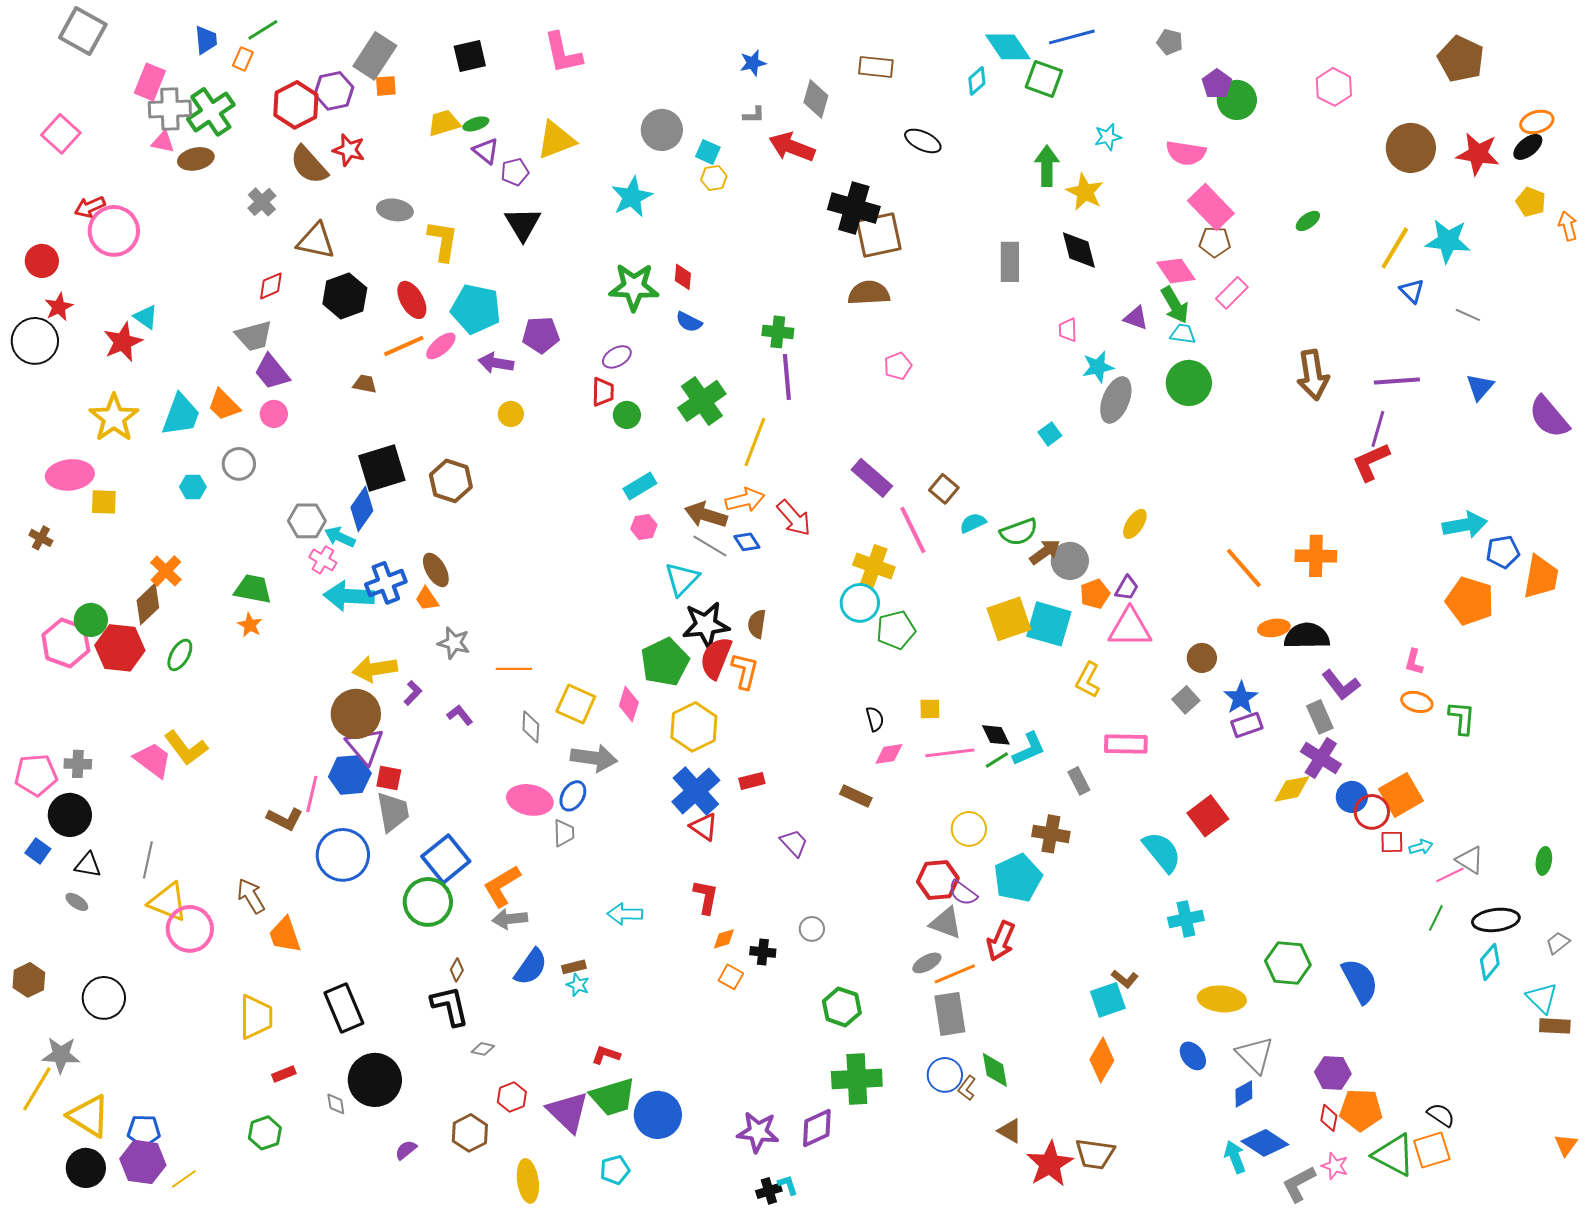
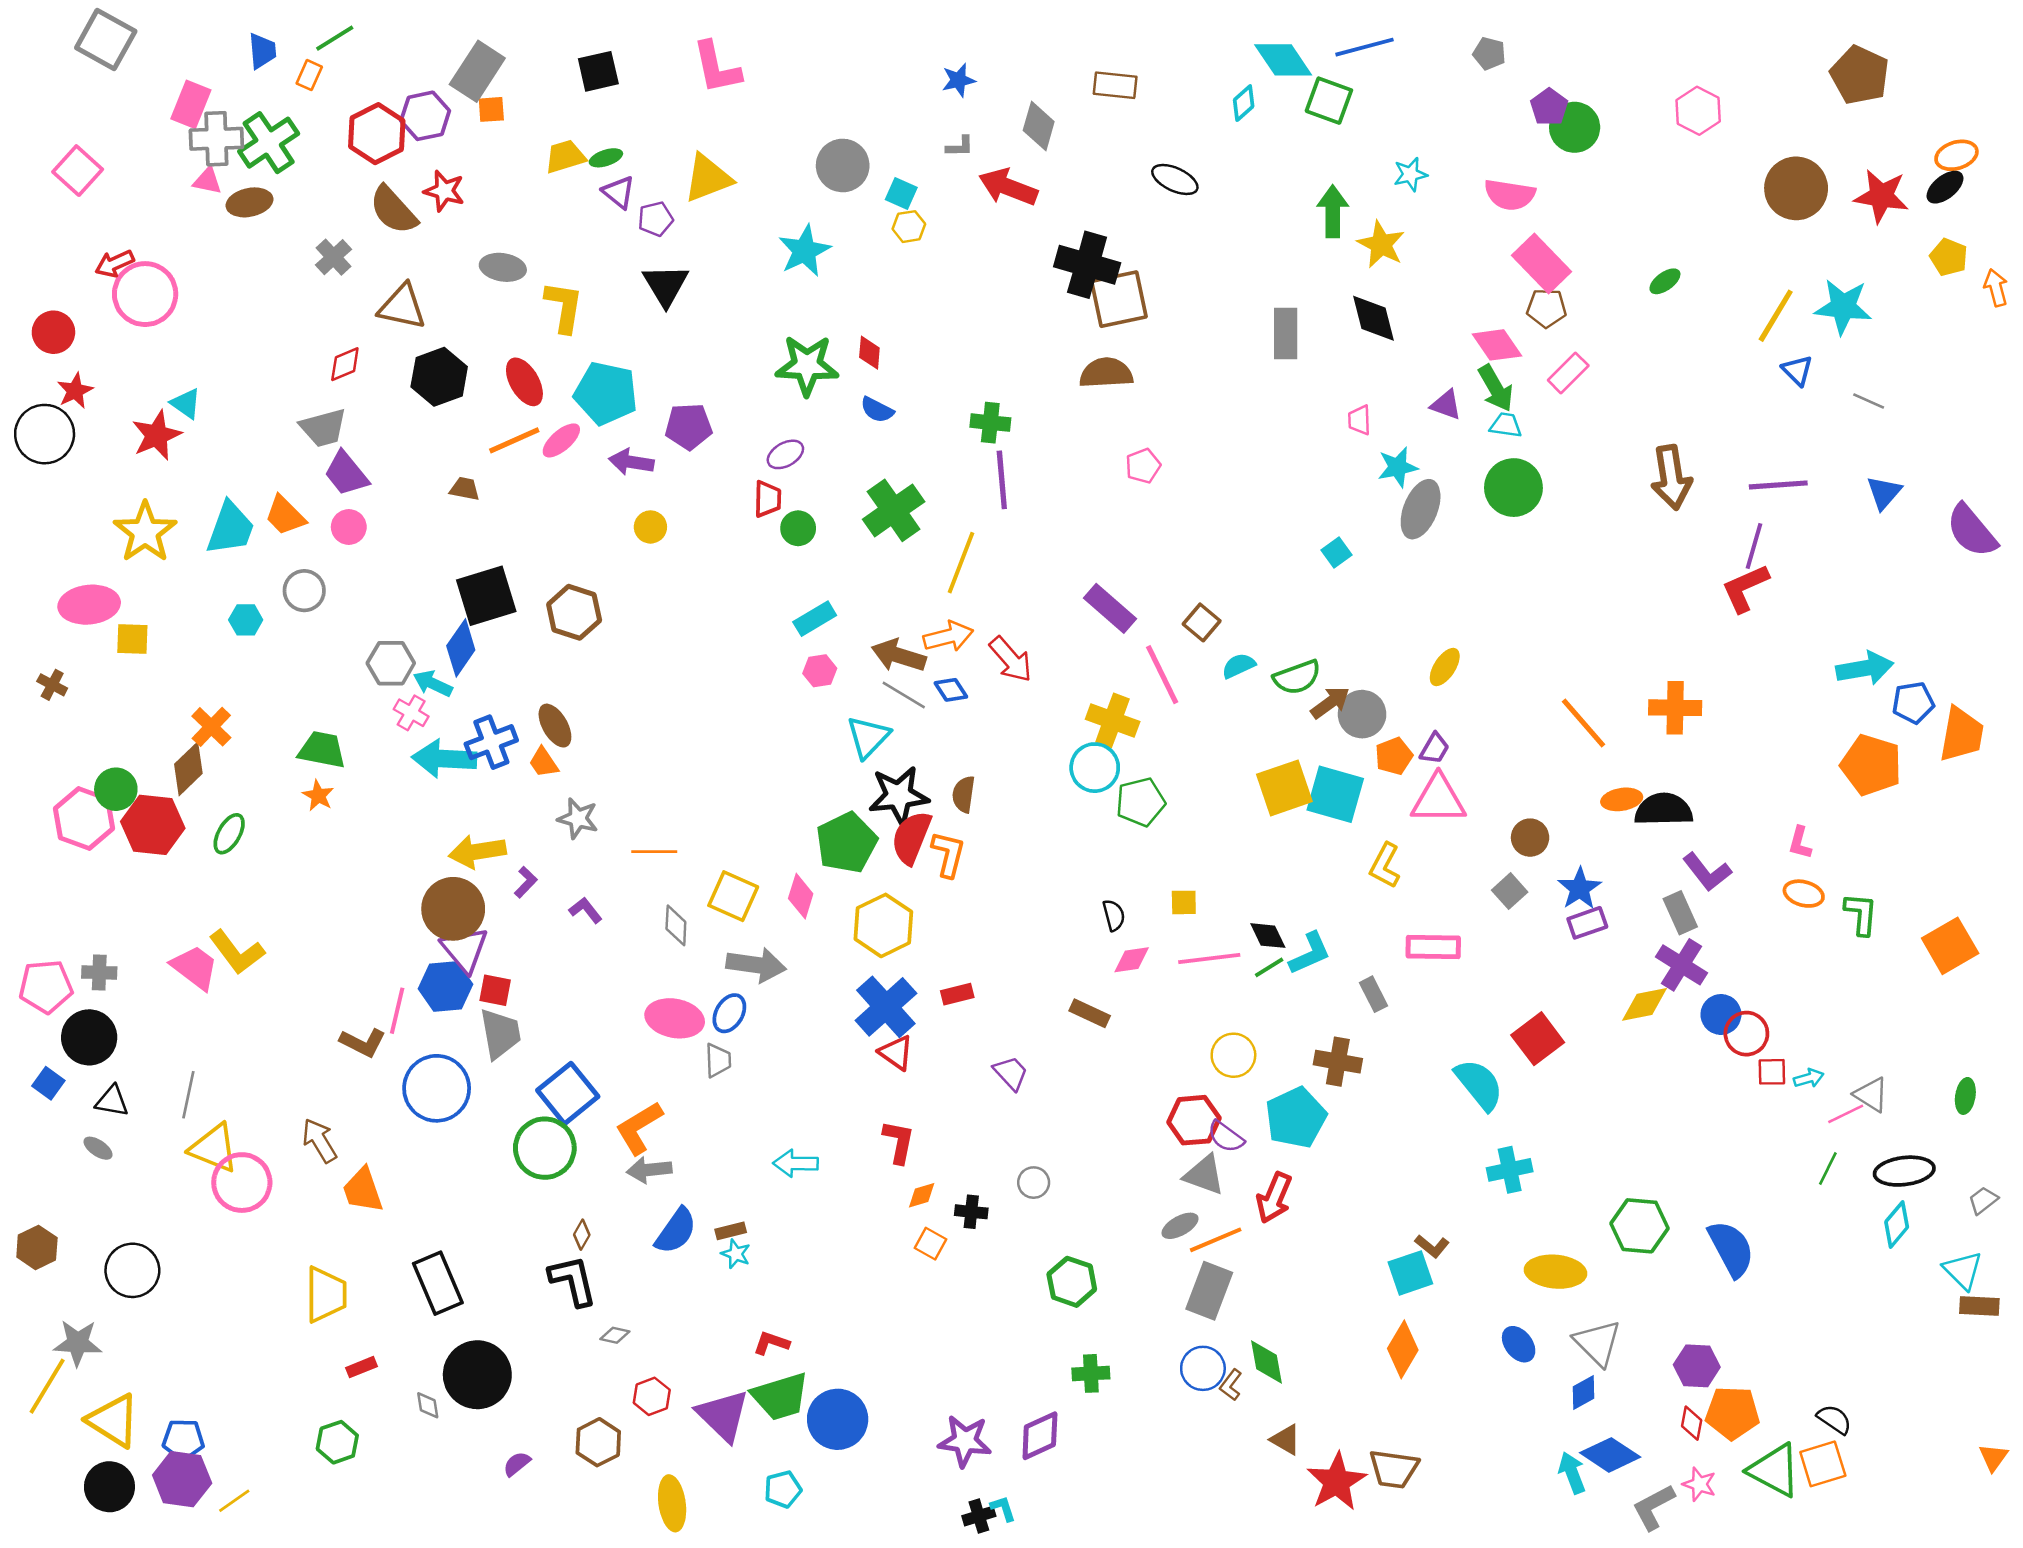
orange square: (1401, 795) -> (1950, 946), moved
gray rectangle: (950, 1014) -> (1209, 1291), turned 30
green cross: (857, 1079) -> (1091, 1373), size x0.6

